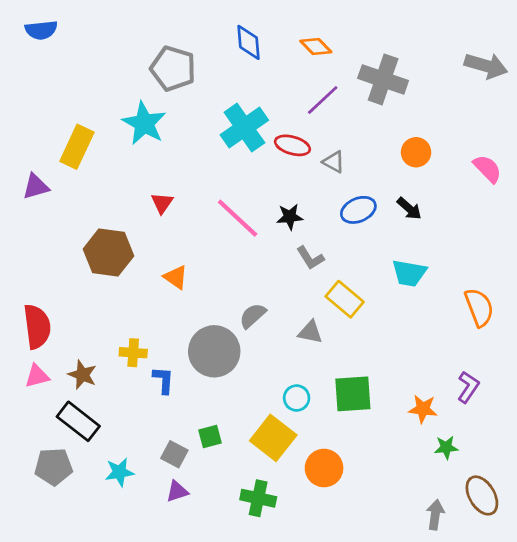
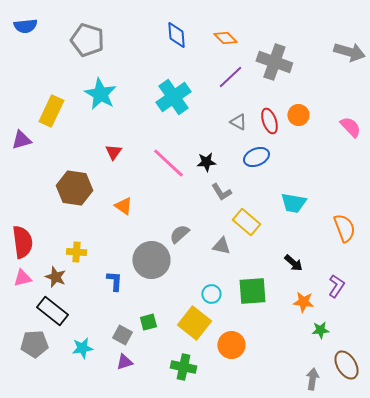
gray pentagon: (173, 68) -> (87, 40), moved
red ellipse: (292, 145) -> (269, 121), moved, turned 55
black arrow: (409, 209) -> (293, 263), moved
yellow cross: (133, 353) -> (76, 252), moved

